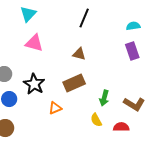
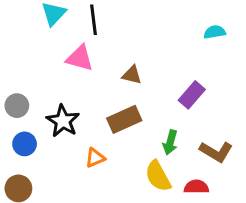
black line: (84, 18) -> (94, 20), moved, turned -30
pink triangle: (34, 43) -> (80, 58), moved
purple rectangle: (132, 51) -> (192, 95), moved, turned 60
yellow semicircle: (96, 120) -> (158, 176), size x1.5

